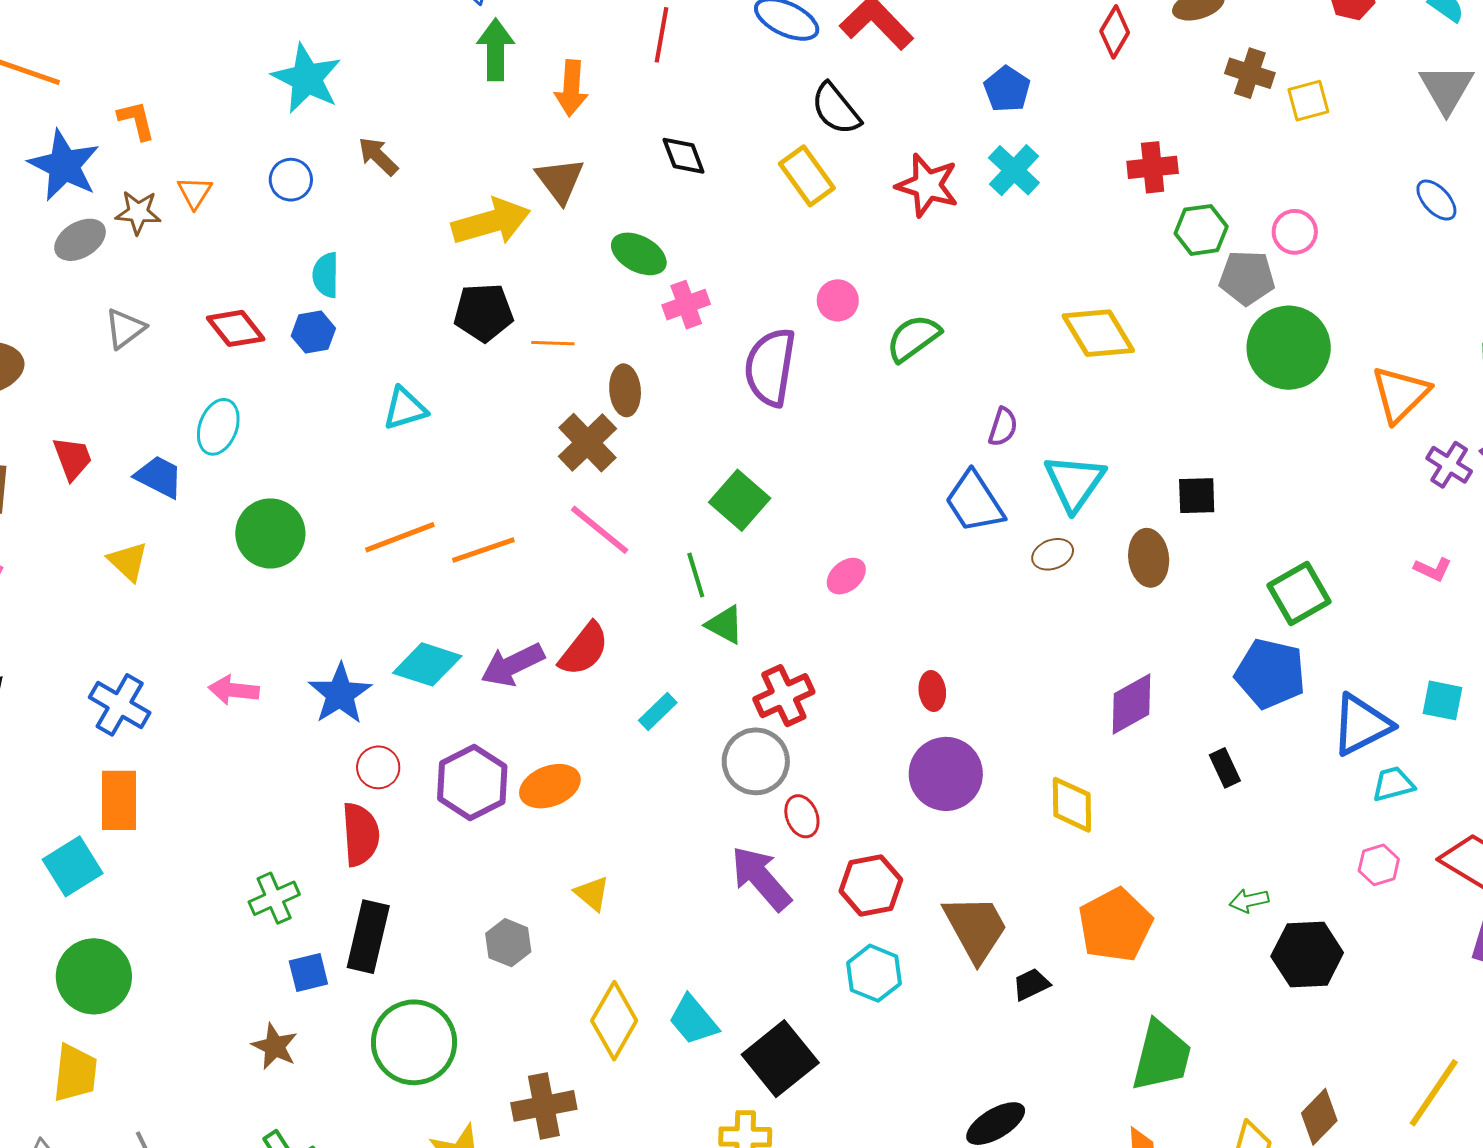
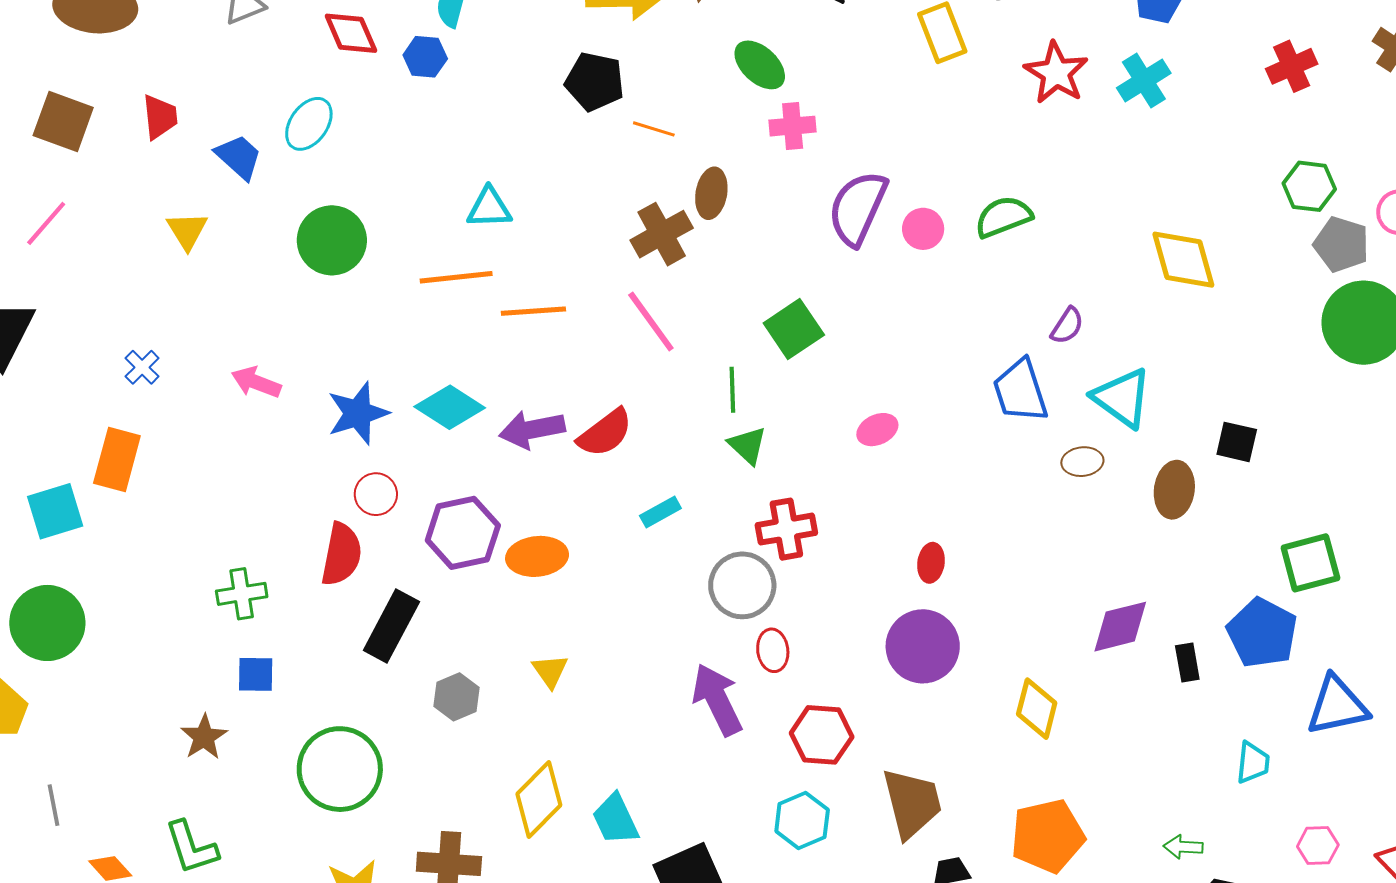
red cross: (1153, 167) -> (1292, 66), moved, turned -33
pink circle: (838, 300) -> (923, 229), moved
cyan triangle: (405, 408) -> (489, 208), moved
cyan triangle: (1075, 482) -> (1122, 398), turned -44
blue cross: (120, 705) -> (142, 367), size x0.6
black rectangle: (1225, 768) -> (1187, 662), moved
cyan trapezoid: (1393, 784) -> (1253, 763), moved, turned 96
black rectangle: (368, 937) -> (391, 626), moved

